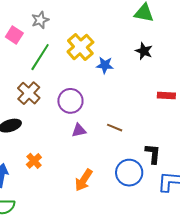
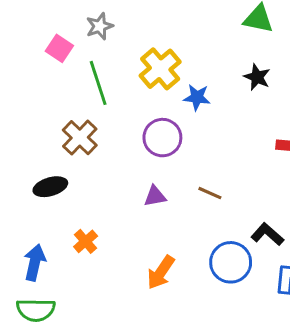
green line: (40, 57) -> (98, 83), turned -52
purple circle: (70, 101) -> (162, 138), moved
black L-shape: (153, 154) -> (267, 234), turned -55

